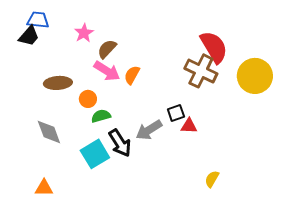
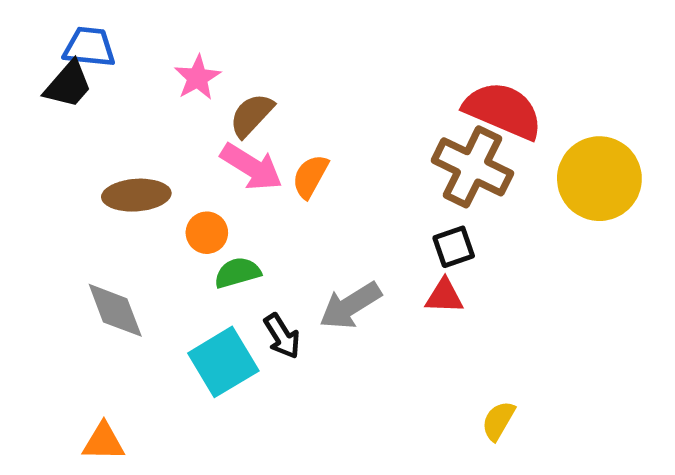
red semicircle: (214, 47) -> (503, 110), turned -36
black square: (176, 113) -> (454, 247), moved
black arrow: (120, 143) -> (282, 336), size x0.7

